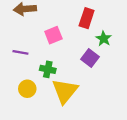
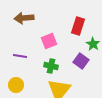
green cross: (48, 69) -> (51, 66), moved
yellow circle: (27, 89) -> (16, 85), moved

